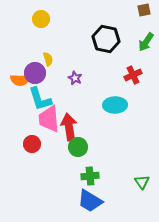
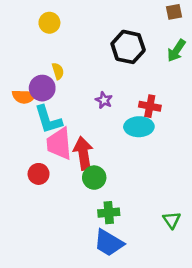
red cross: (133, 75) -> (150, 106), moved, turned 36
purple star: (75, 78) -> (104, 100), moved

